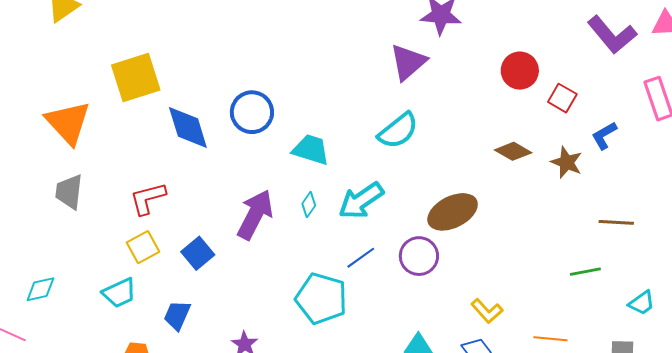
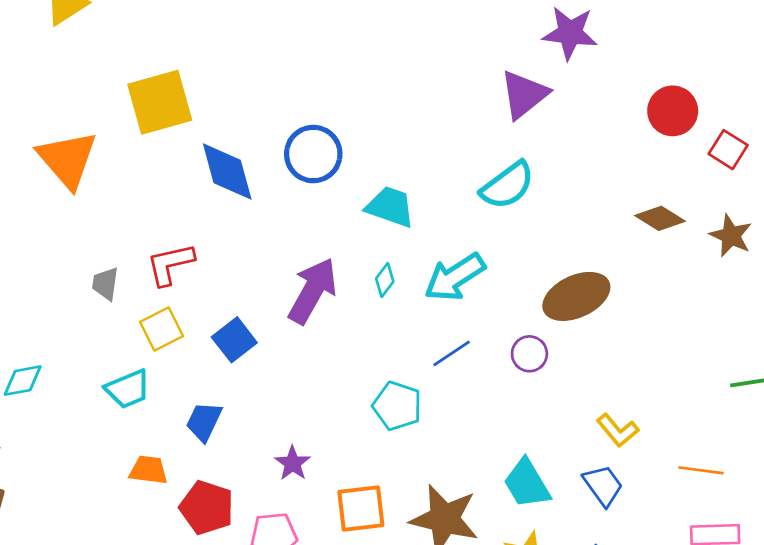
gray trapezoid: (69, 192) -> (105, 284), moved, size x0.7
purple circle: (419, 256) -> (529, 354), size x0.7
cyan pentagon: (321, 298) -> (397, 406), size x0.7

